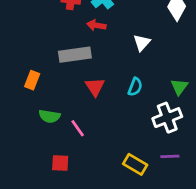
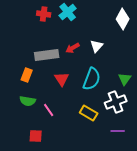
red arrow: (96, 25) -> (73, 48), moved, turned -40
orange rectangle: (32, 80) -> (27, 75), moved
cyan semicircle: (135, 87) -> (92, 79), size x1.6
yellow rectangle: (135, 164) -> (89, 113), moved

